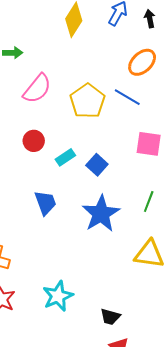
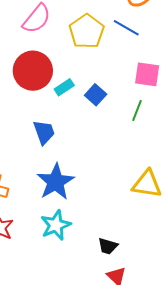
red circle: (34, 141) -> (33, 71), size x1.8
green line: (149, 201) -> (137, 110), moved
blue star: (101, 214) -> (56, 182), moved

